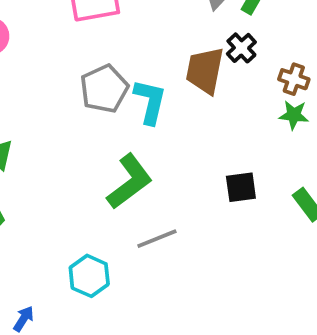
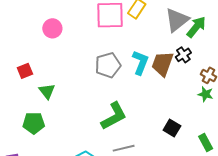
cyan L-shape: (150, 101) -> (140, 62), moved
black square: (241, 187) -> (172, 128), turned 30

